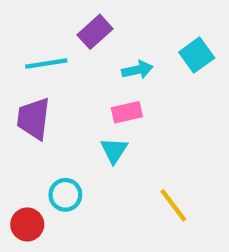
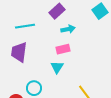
purple rectangle: (95, 32) -> (57, 11), moved
cyan square: (197, 55) -> (100, 11), moved

